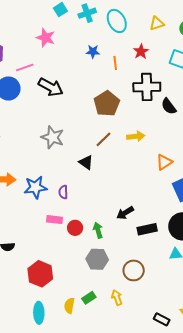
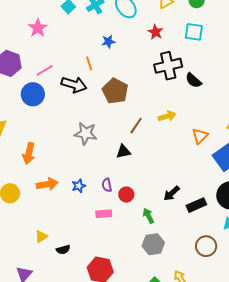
pink star: (46, 38) -> (38, 28), moved, turned 30
orange line: (115, 63) -> (89, 63), moved
brown pentagon: (107, 104) -> (115, 91), moved
black triangle: (86, 162) -> (123, 152), turned -35
blue star: (35, 187) -> (79, 186), size x0.6
red circle: (75, 228) -> (126, 195), moved
brown circle: (134, 270) -> (206, 246), moved

